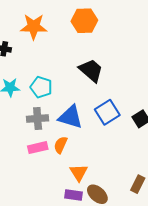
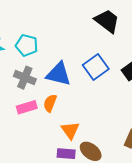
black trapezoid: (91, 70) -> (107, 21), moved
gray cross: (38, 119) -> (25, 78), turned 30

